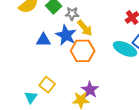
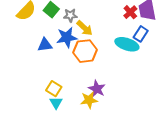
blue star: (66, 35) -> (67, 37), turned -30
cyan triangle: (31, 97) -> (56, 103), moved

